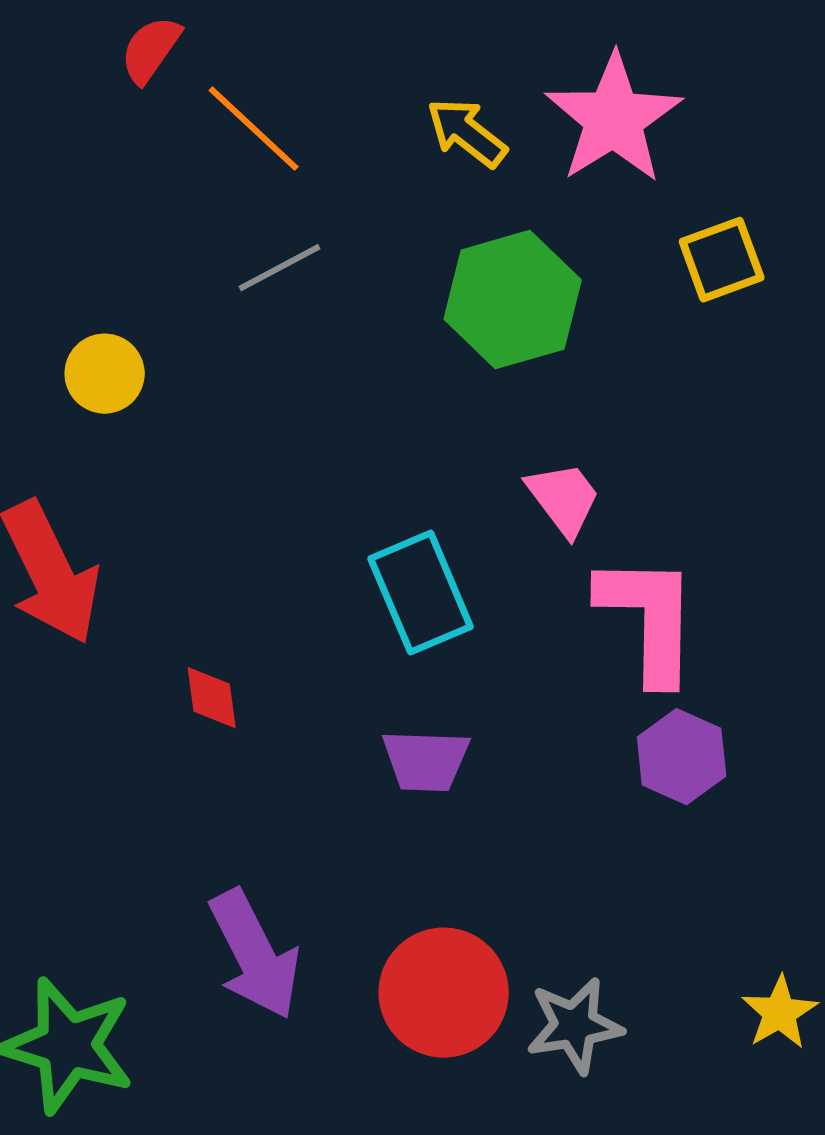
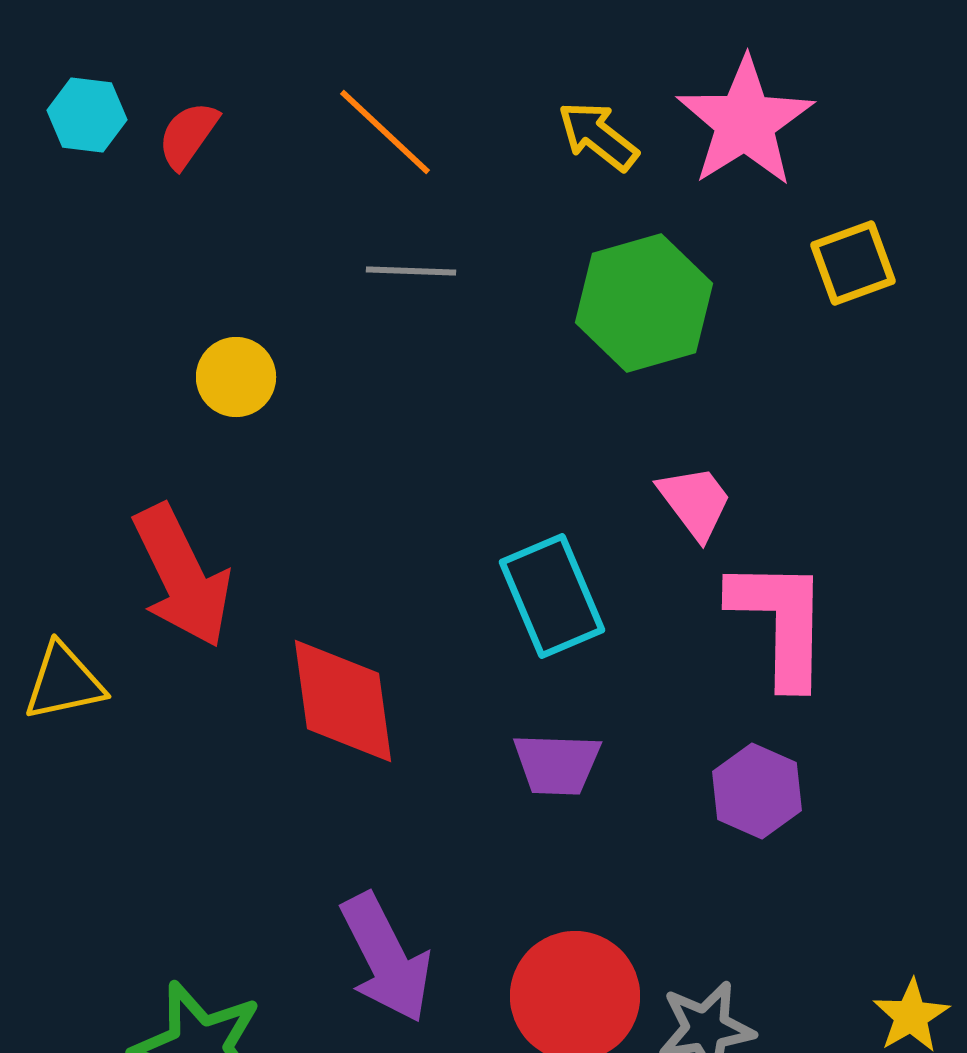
red semicircle: (151, 50) -> (188, 135), moved
gray line: (280, 268) -> (411, 271), turned 30
red diamond: (212, 698) -> (343, 701), size x2.0
purple hexagon: (682, 757) -> (757, 791), moved

